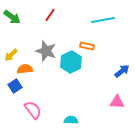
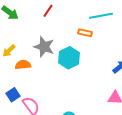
orange rectangle: (87, 46) -> (85, 33), moved
blue square: (15, 86) -> (13, 95), moved

